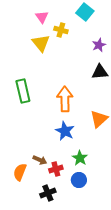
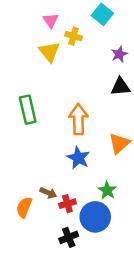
green star: (80, 158) -> (107, 190), moved
blue circle: (79, 180) -> (95, 217), size x1.6
black cross: (48, 193) -> (69, 237), moved

